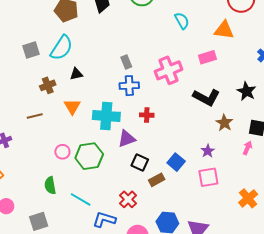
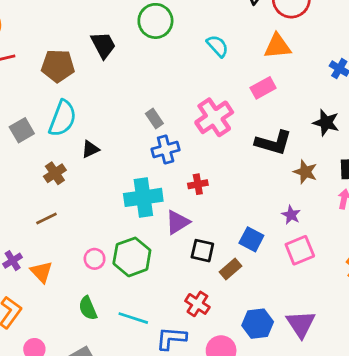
orange triangle: (72, 107) -> (41, 272), moved

